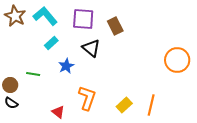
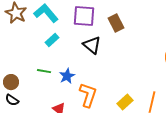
blue star: (66, 66) -> (67, 76), moved
green line: (33, 74) -> (44, 71), moved

